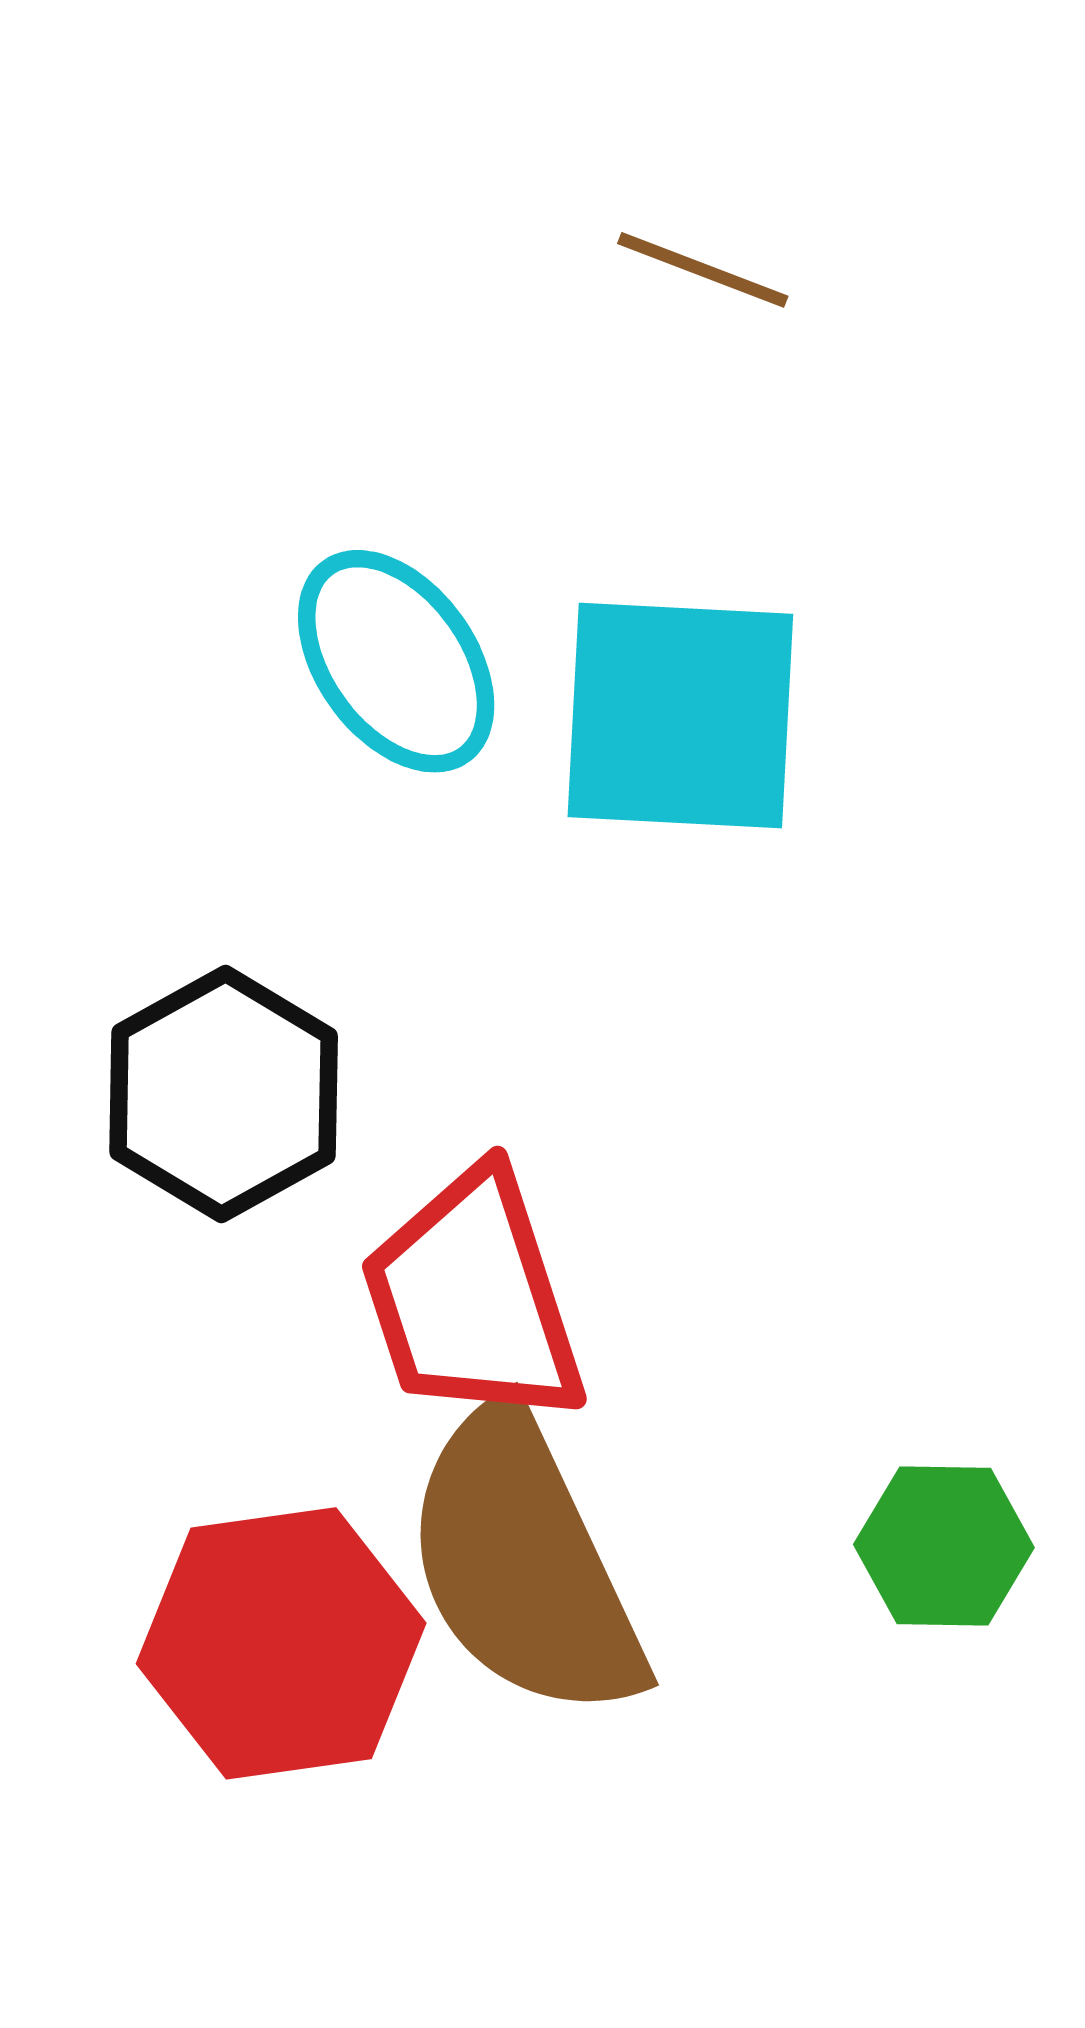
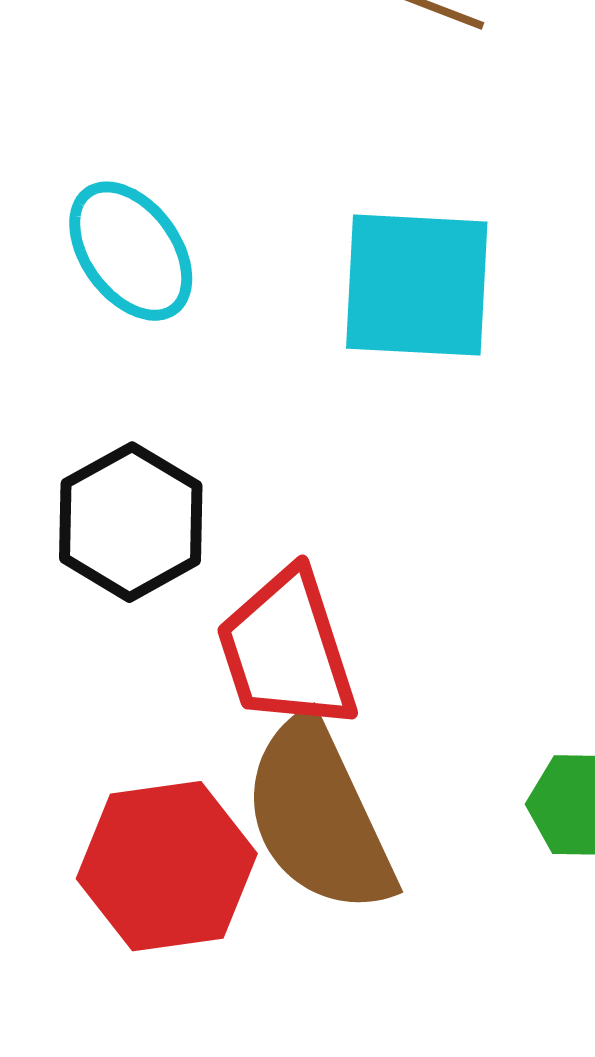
cyan ellipse: (396, 661) -> (131, 251), moved

